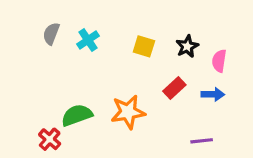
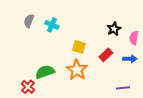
cyan cross: (88, 40) -> (52, 25), turned -32
yellow square: (144, 46) -> (79, 47), moved
orange star: (128, 112) -> (77, 70), turned -30

